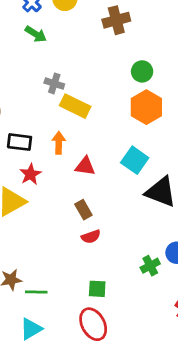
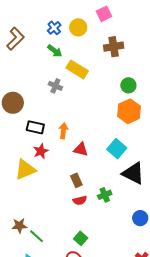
gray cross: (54, 83) -> (55, 86), moved
yellow rectangle: (75, 106) -> (77, 69), moved
green cross: (150, 266) -> (105, 195), moved
green square: (97, 289) -> (81, 238), turned 32
green line: (36, 292) -> (37, 236), turned 35

